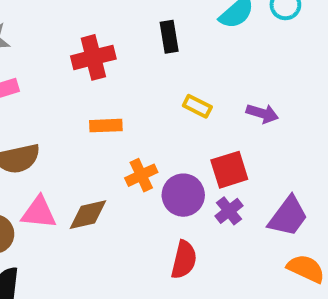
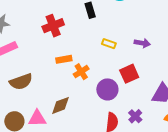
orange cross: (141, 175) -> (81, 72), moved
purple cross: (229, 211) -> (135, 116), moved
pink triangle: (39, 213) -> (37, 118), moved

